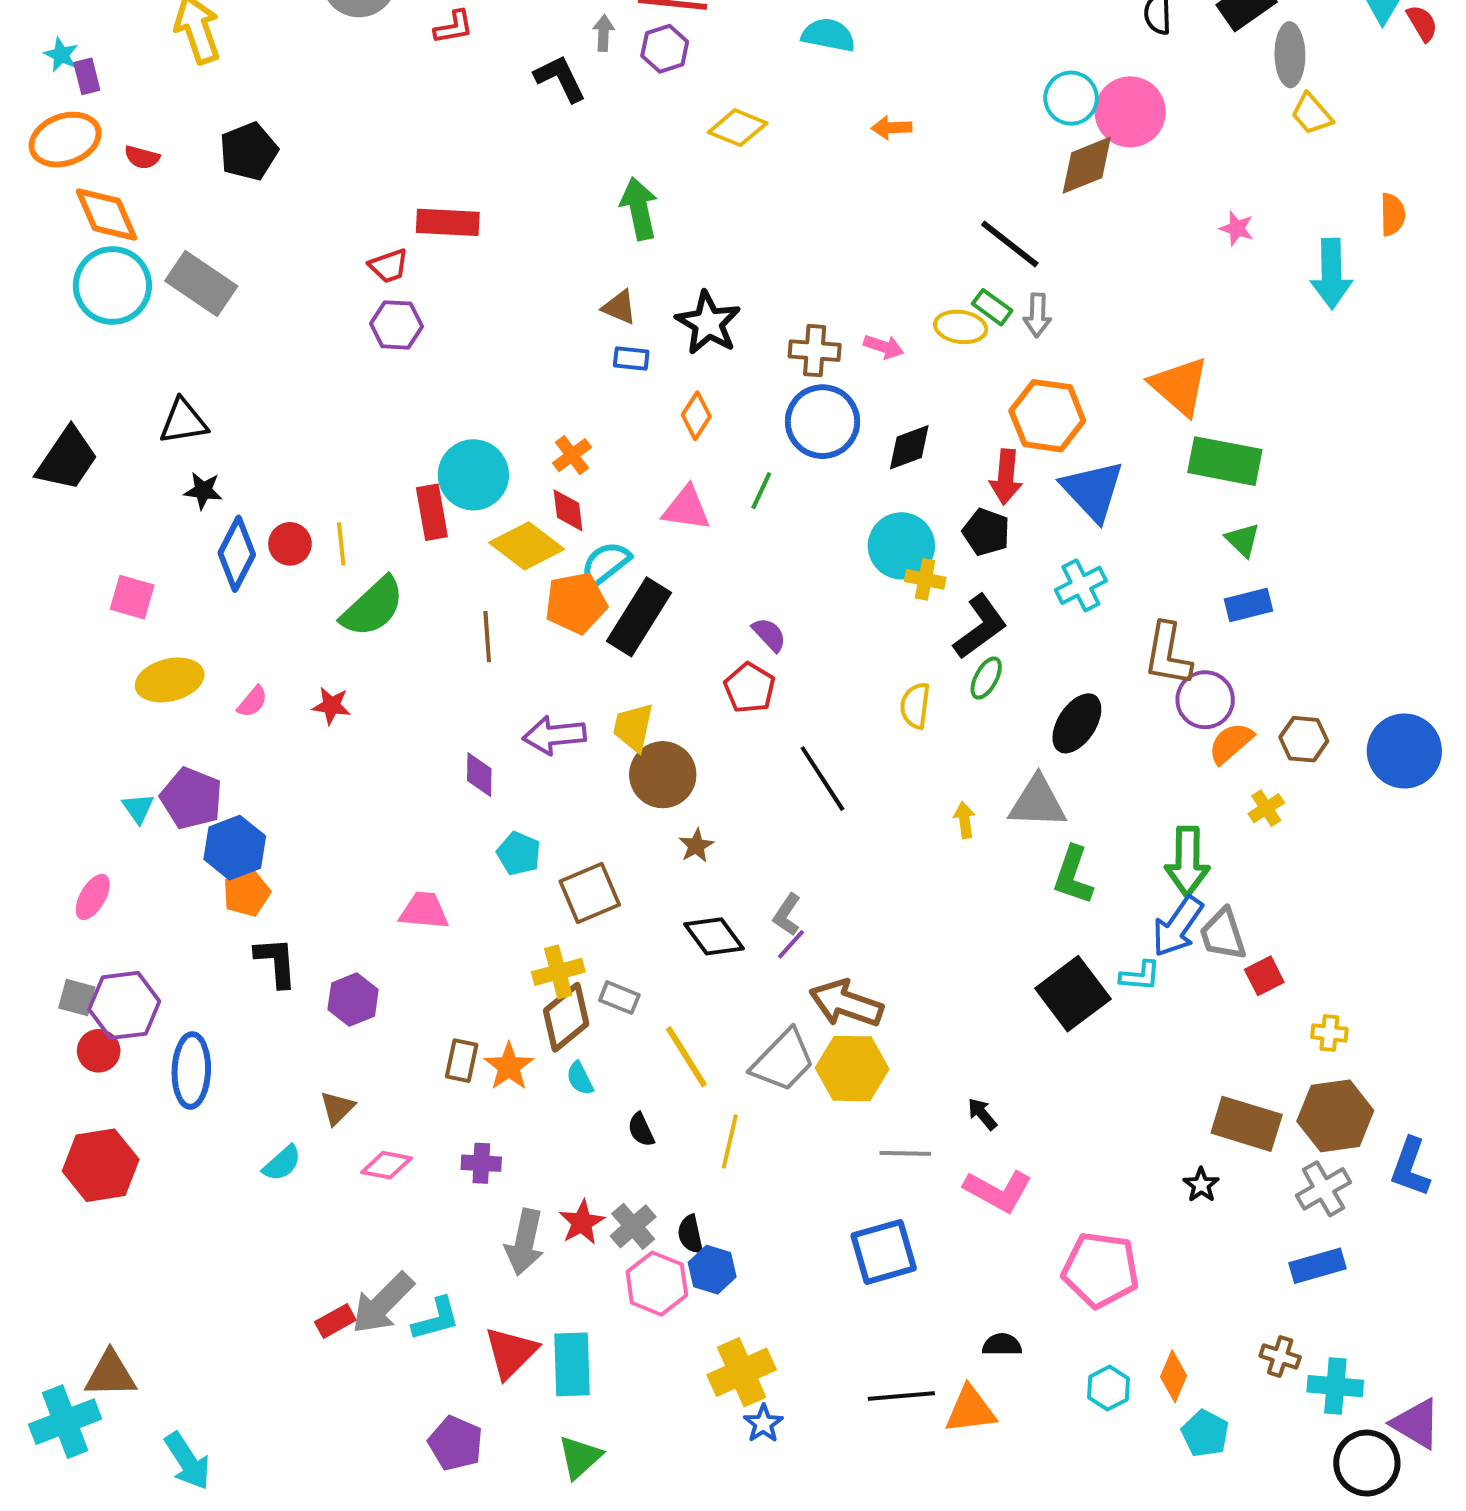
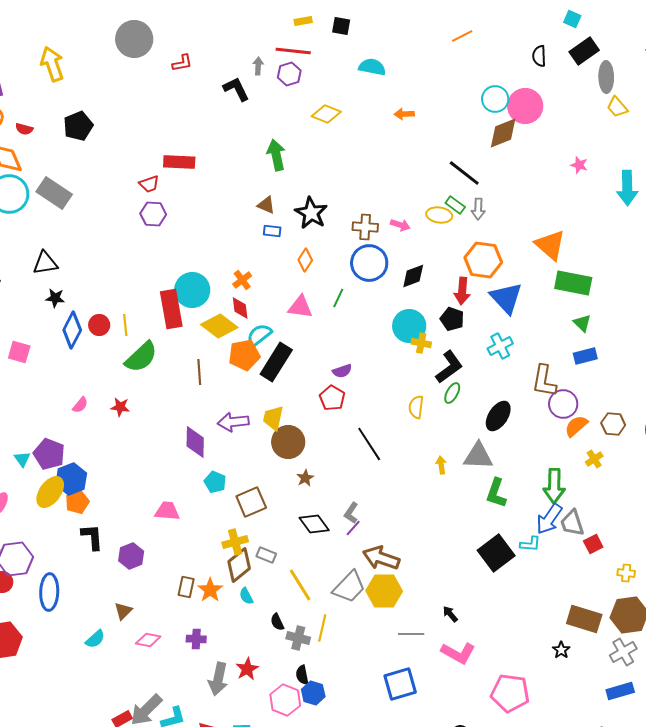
red rectangle: (432, 512) -> (171, 309), size x1.4
purple semicircle: (769, 635) -> (342, 371), turned 114
yellow ellipse: (170, 680) -> (50, 492), moved, turned -40
purple diamond: (479, 775) -> (195, 442), size x1.4
gray cross: (633, 1226) -> (298, 638), moved, turned -35

